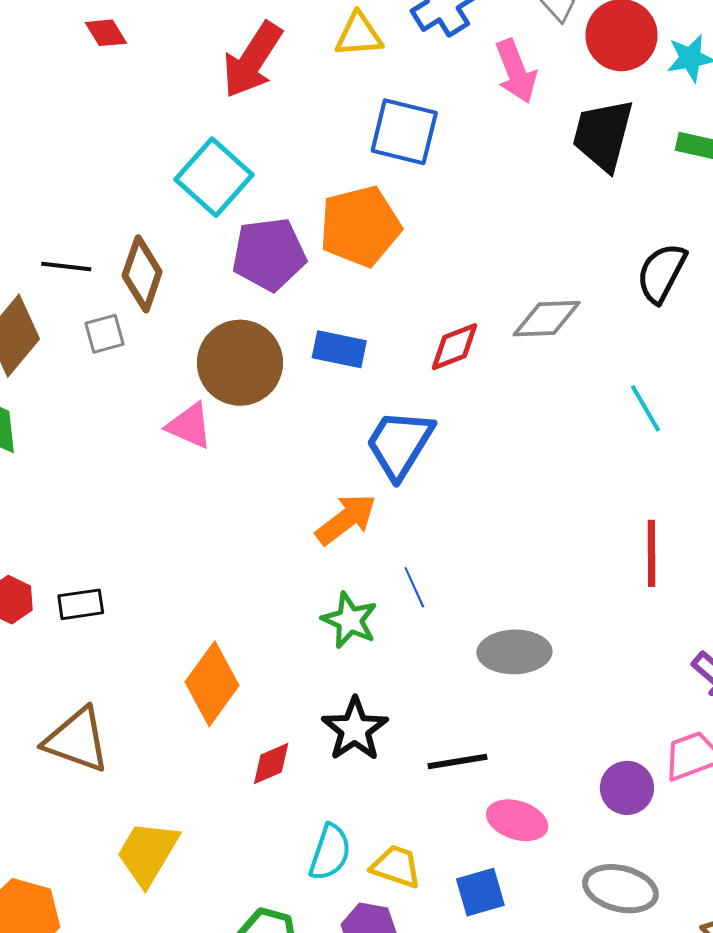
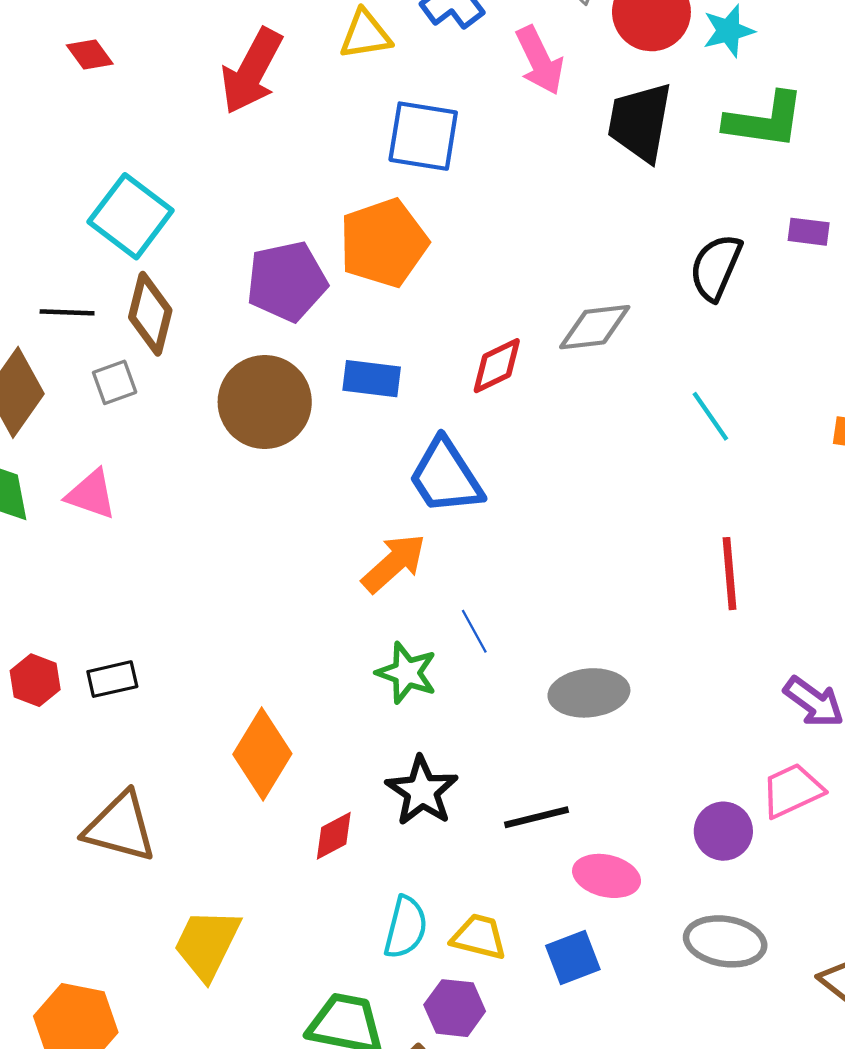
cyan square: (214, 177) -> (131, 216), moved
pink triangle: (190, 426) -> (91, 494), moved
blue trapezoid: (400, 444) -> (446, 477), turned -60

